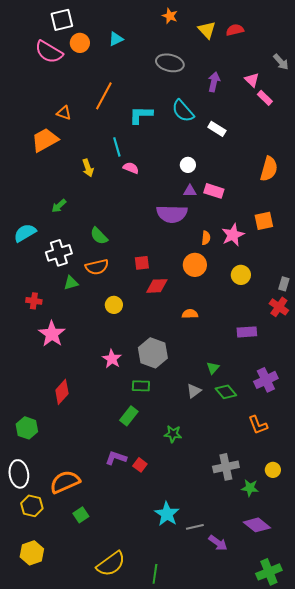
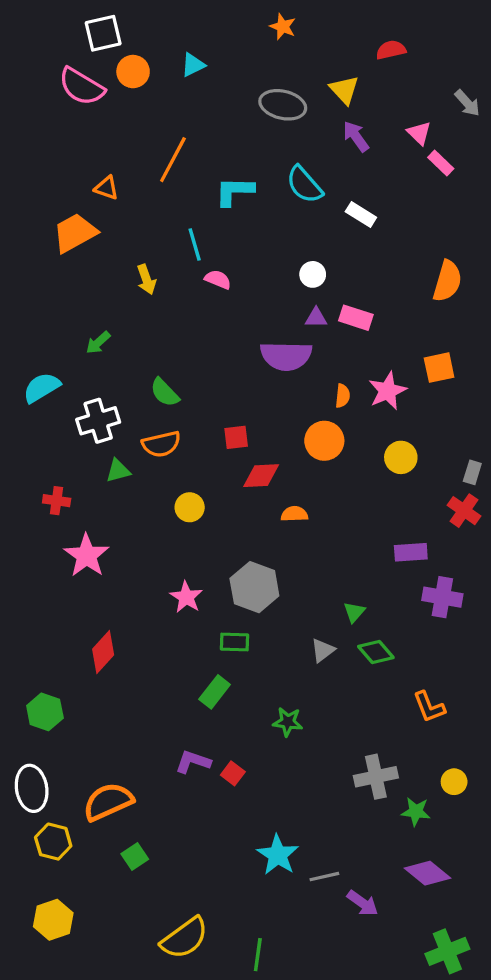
yellow triangle: (207, 30) -> (344, 90), moved
purple arrow: (214, 82) -> (356, 136), turned -48
orange semicircle: (190, 314) -> (294, 514), moved
purple cross: (266, 380) -> (442, 597), moved, turned 35

